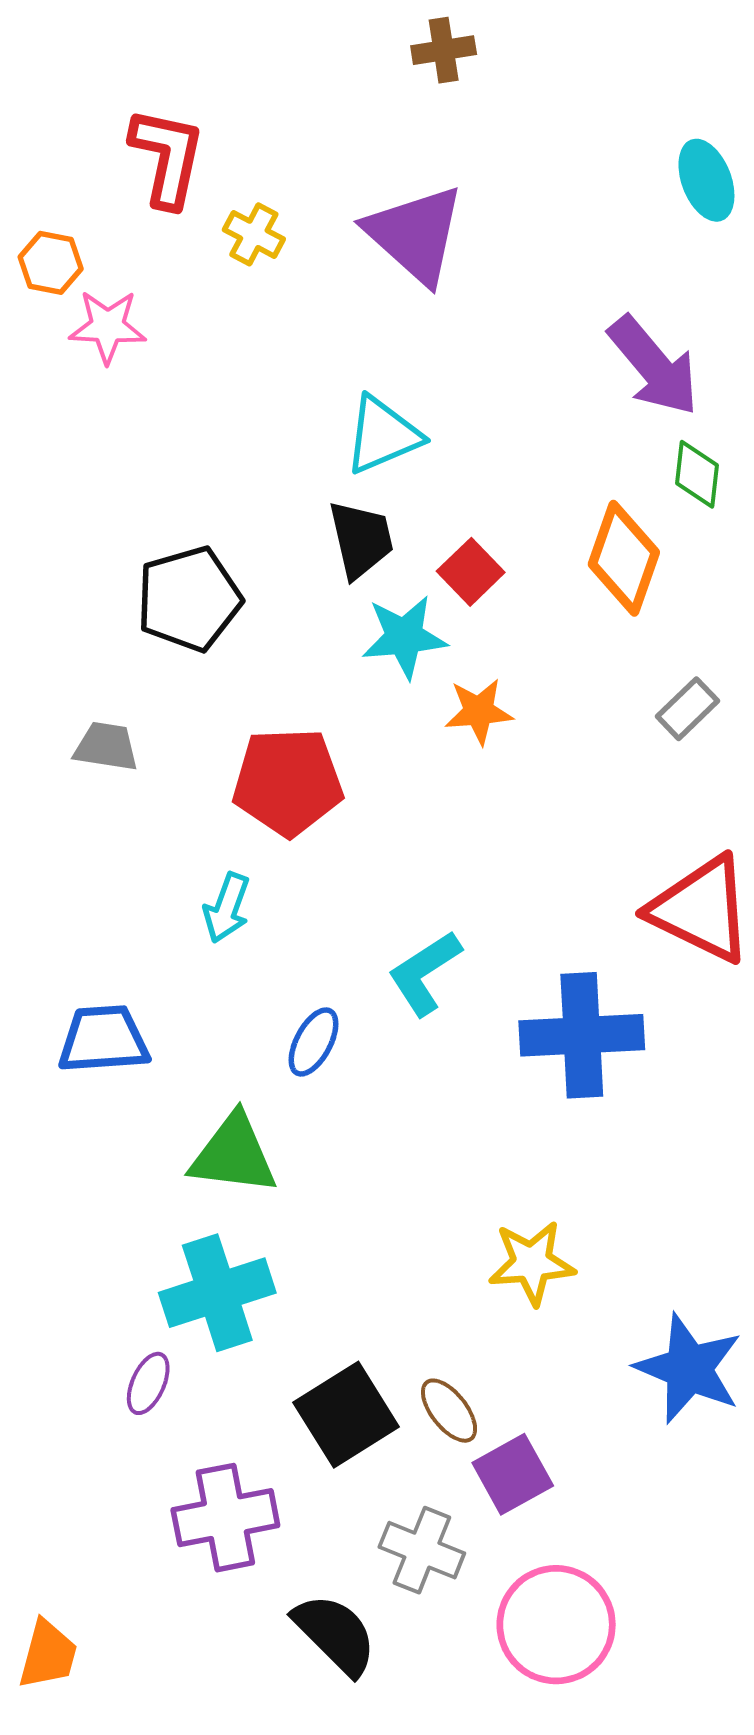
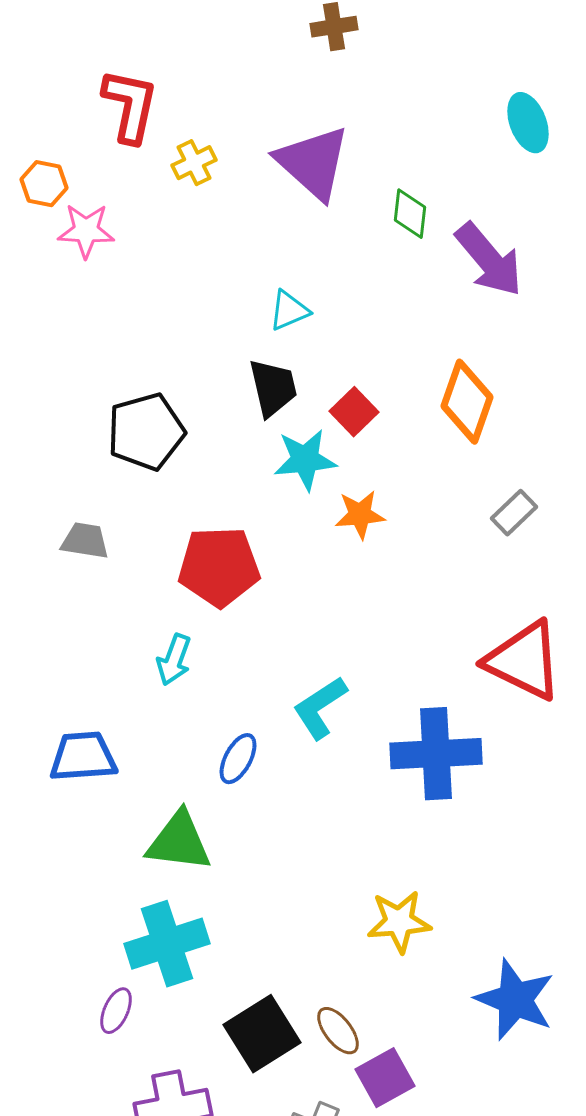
yellow cross: (254, 234) -> (194, 163), turned 36
cyan triangle: (383, 435) -> (289, 311), size x0.7
green diamond: (697, 474) -> (410, 214), moved

